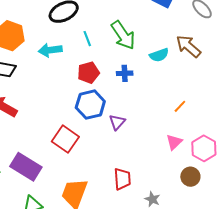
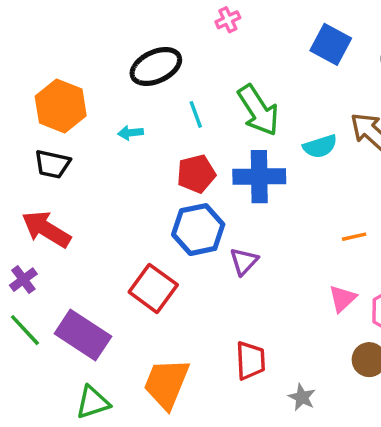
cyan arrow: (50, 50) -> (131, 133), size x0.6
blue cross: (125, 73) -> (259, 177), size x1.8
orange line: (180, 106) -> (354, 237), turned 32

